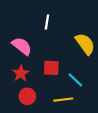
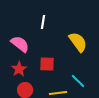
cyan line: (75, 80) -> (78, 81), moved

